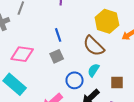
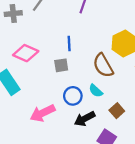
cyan semicircle: (93, 70) -> (96, 91), turned -96
brown square: (117, 82) -> (117, 111), turned 32

